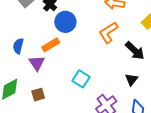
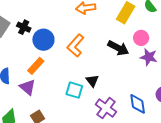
orange L-shape: (108, 32) -> (76, 46), moved
black triangle: (131, 80) -> (92, 81), moved

